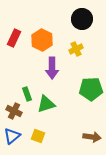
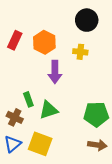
yellow cross: (76, 49) -> (80, 52), turned 32
green pentagon: (91, 89) -> (96, 114), moved
yellow square: (38, 136) -> (40, 144), size x1.6

